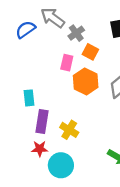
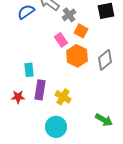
pink rectangle: (67, 63) -> (61, 40), turned -48
red star: (40, 149) -> (18, 97), moved

